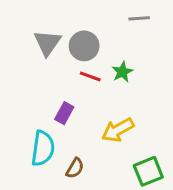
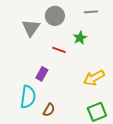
gray circle: (84, 46) -> (55, 16), moved
green star: (122, 72) -> (80, 38), moved
yellow arrow: (118, 130) -> (94, 78), moved

